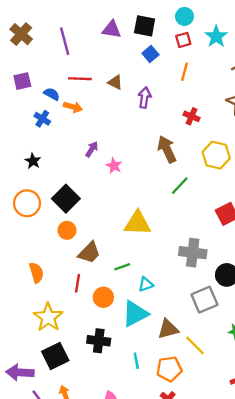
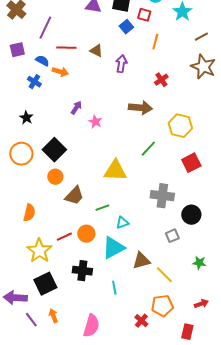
red square: (183, 40) -> (144, 15), moved, turned 32
purple line: (65, 41) -> (45, 28), moved, turned 40
red cross: (192, 116) -> (161, 80), turned 32
brown arrow: (167, 149) -> (140, 108), turned 120
yellow hexagon: (216, 155) -> (180, 126), moved
green line: (180, 186) -> (148, 149), moved
orange semicircle: (36, 273) -> (29, 213), turned 30
red line: (78, 283) -> (64, 237), moved, turned 56
gray square: (204, 300) -> (172, 236), size x0.6
orange pentagon: (169, 369) -> (162, 306), moved

